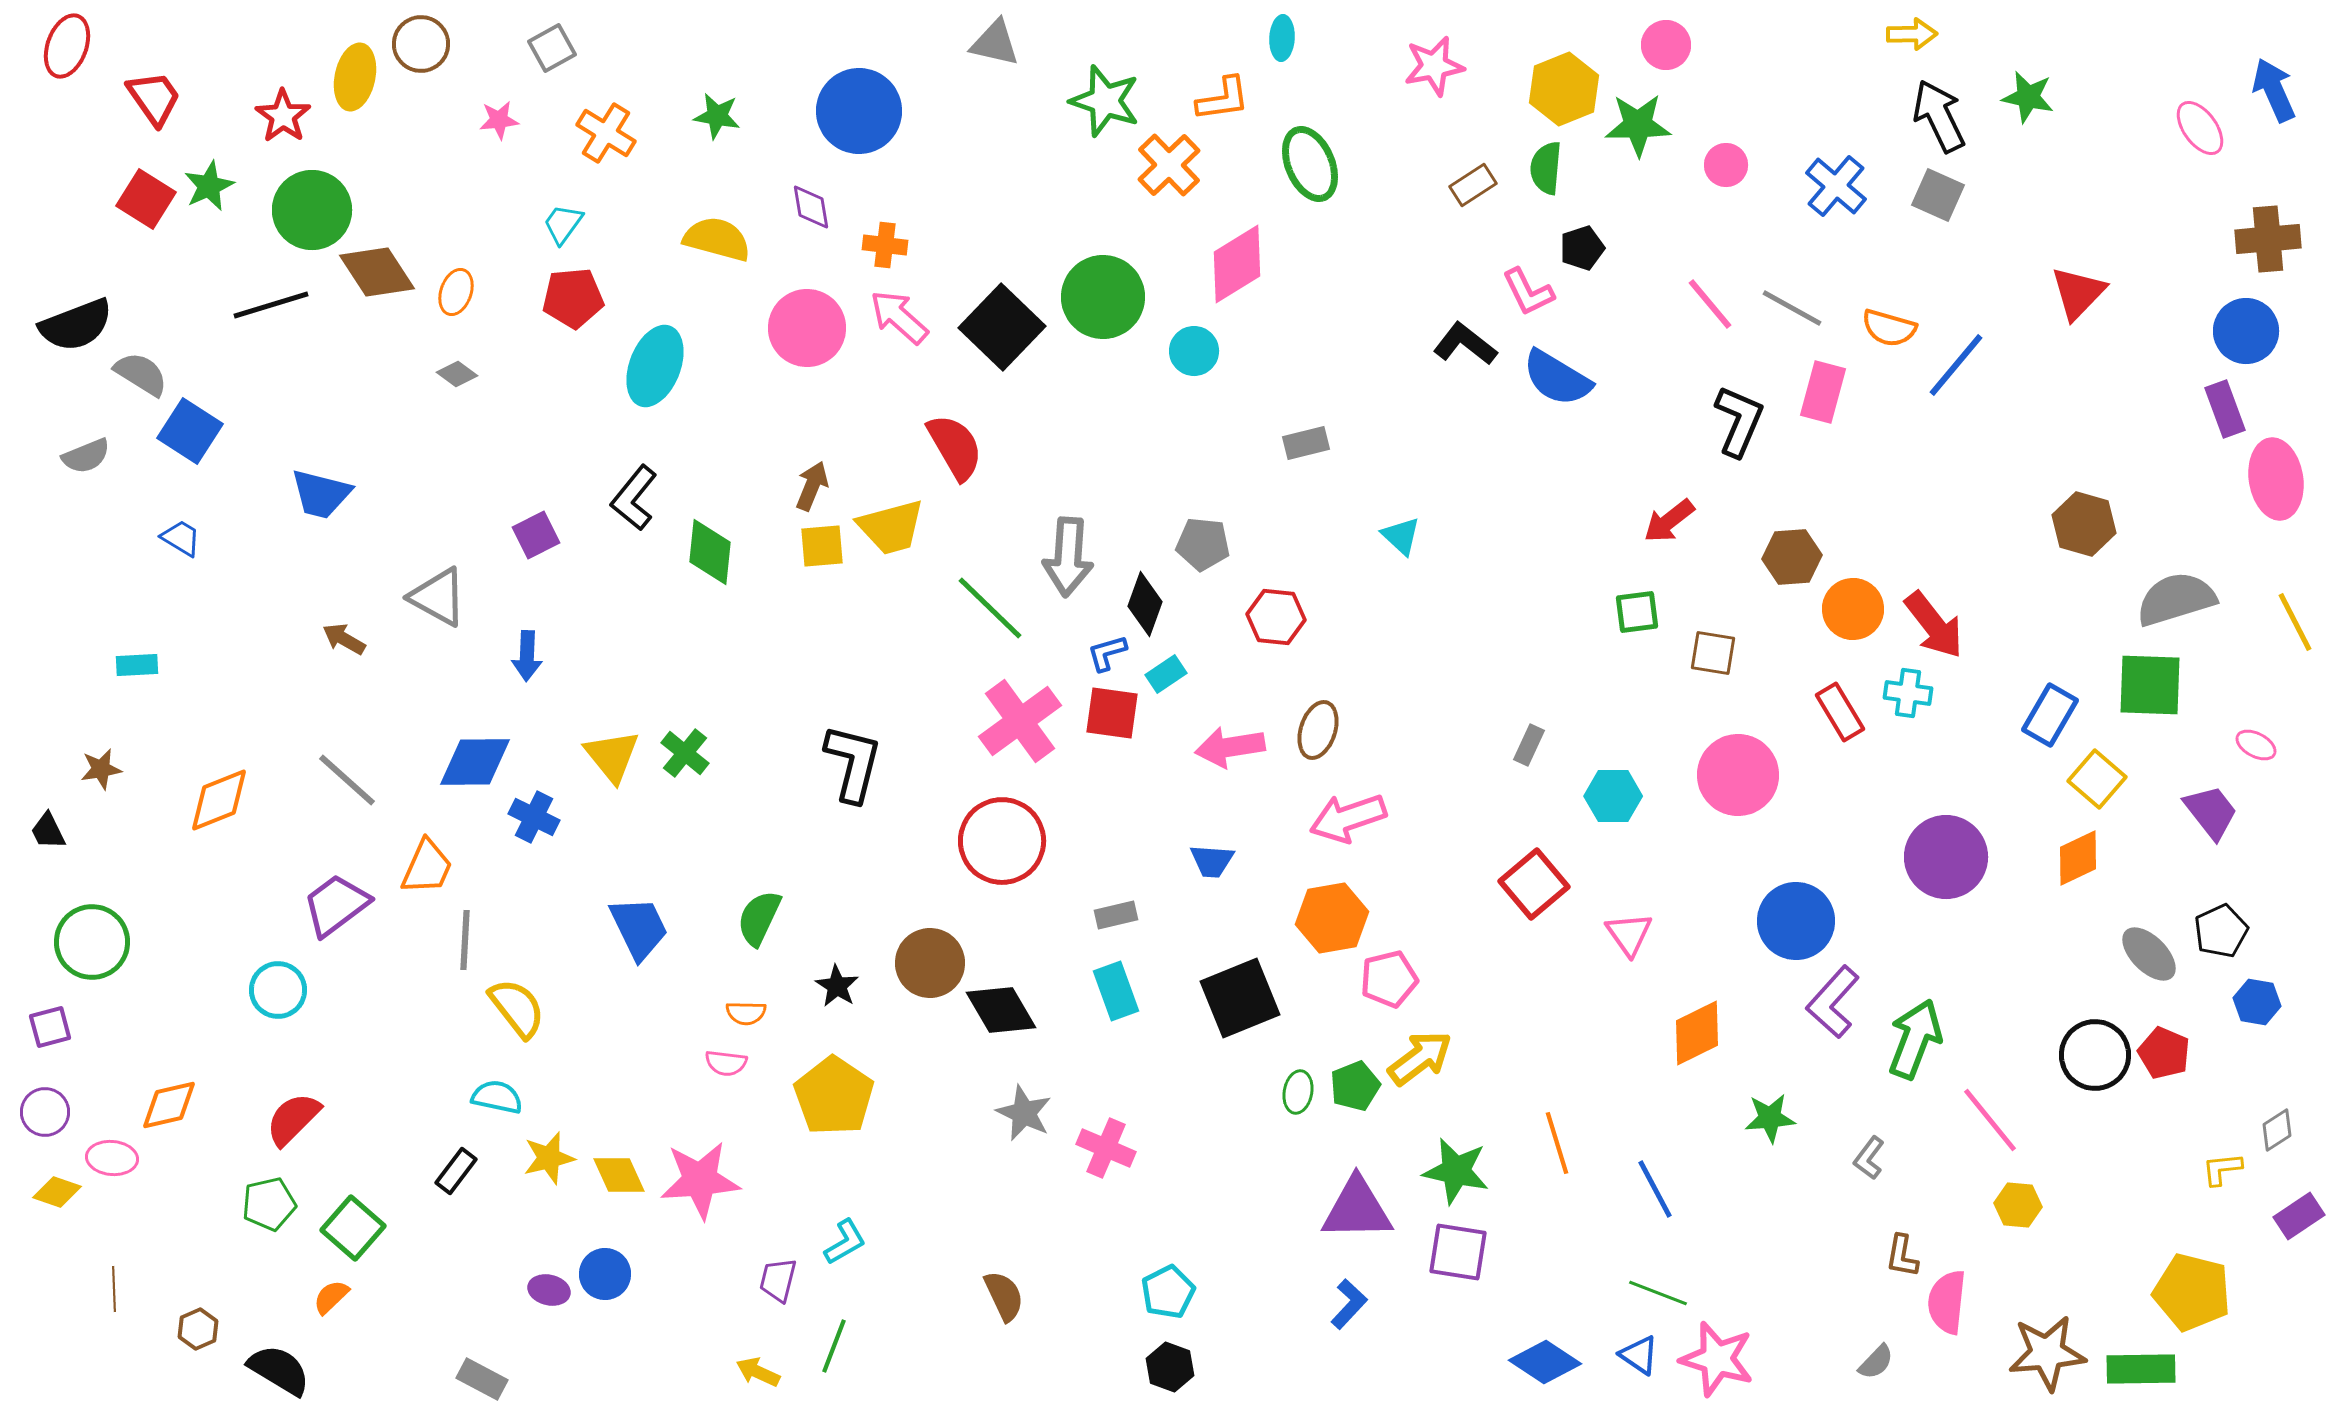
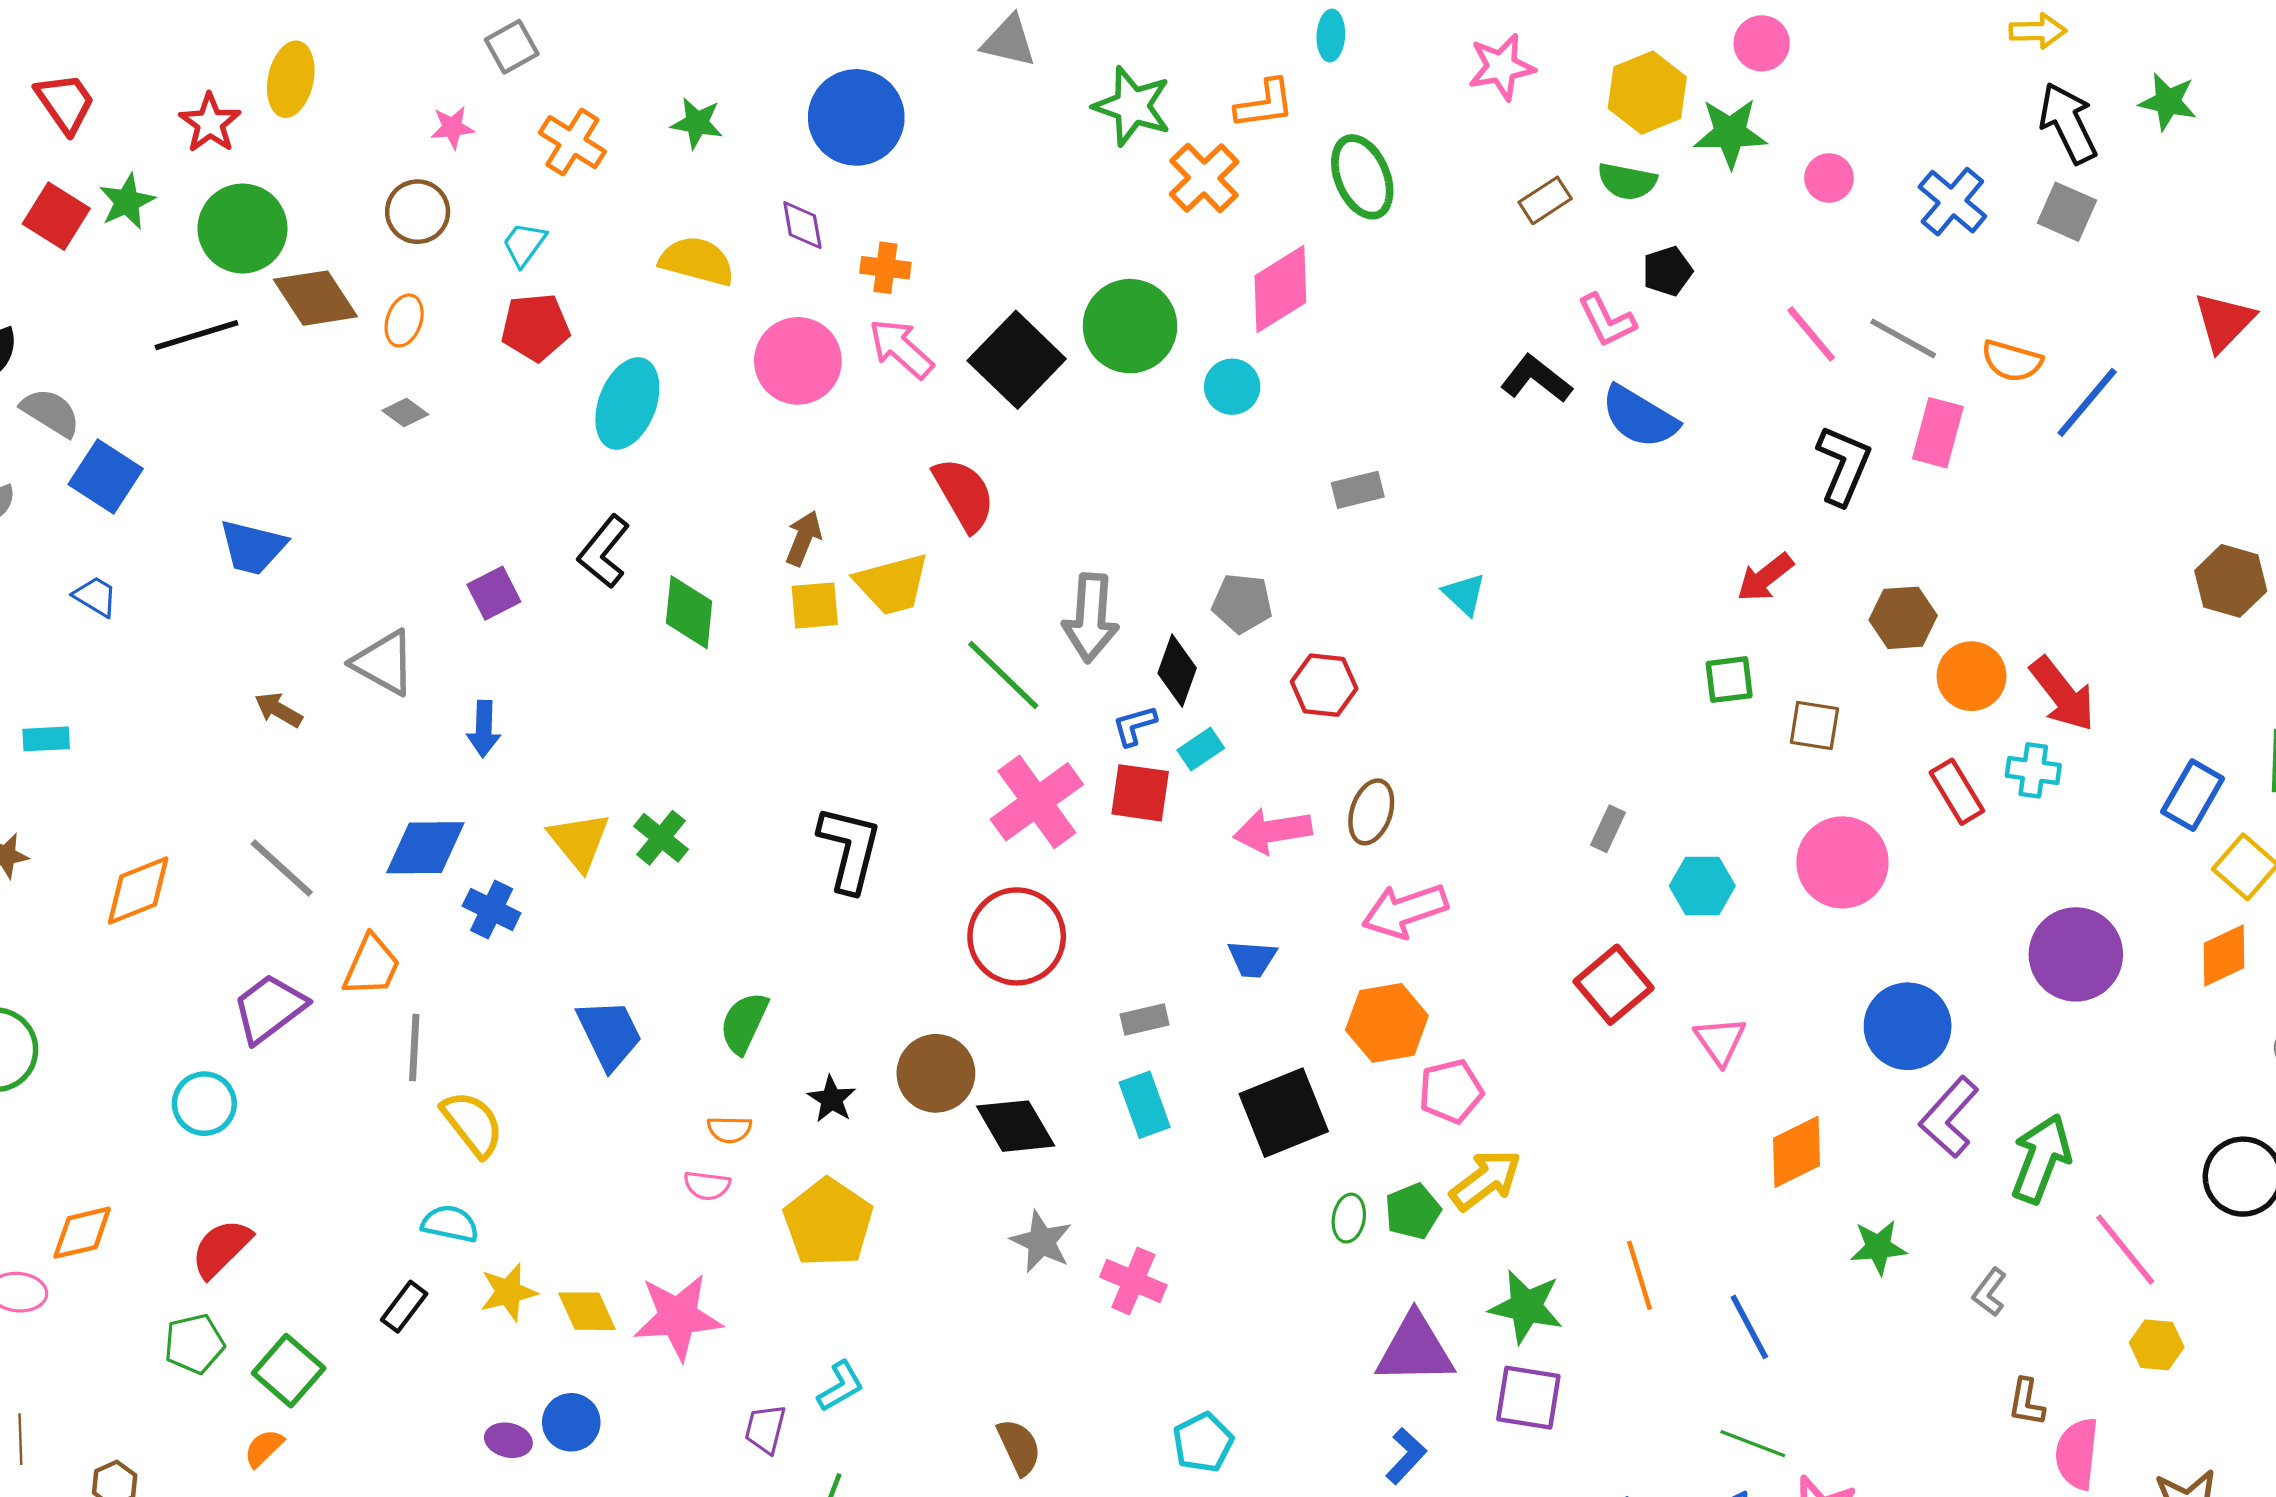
brown circle: (421, 44) -> (418, 212), moved
green semicircle: (1546, 168) -> (1627, 181), turned -84

